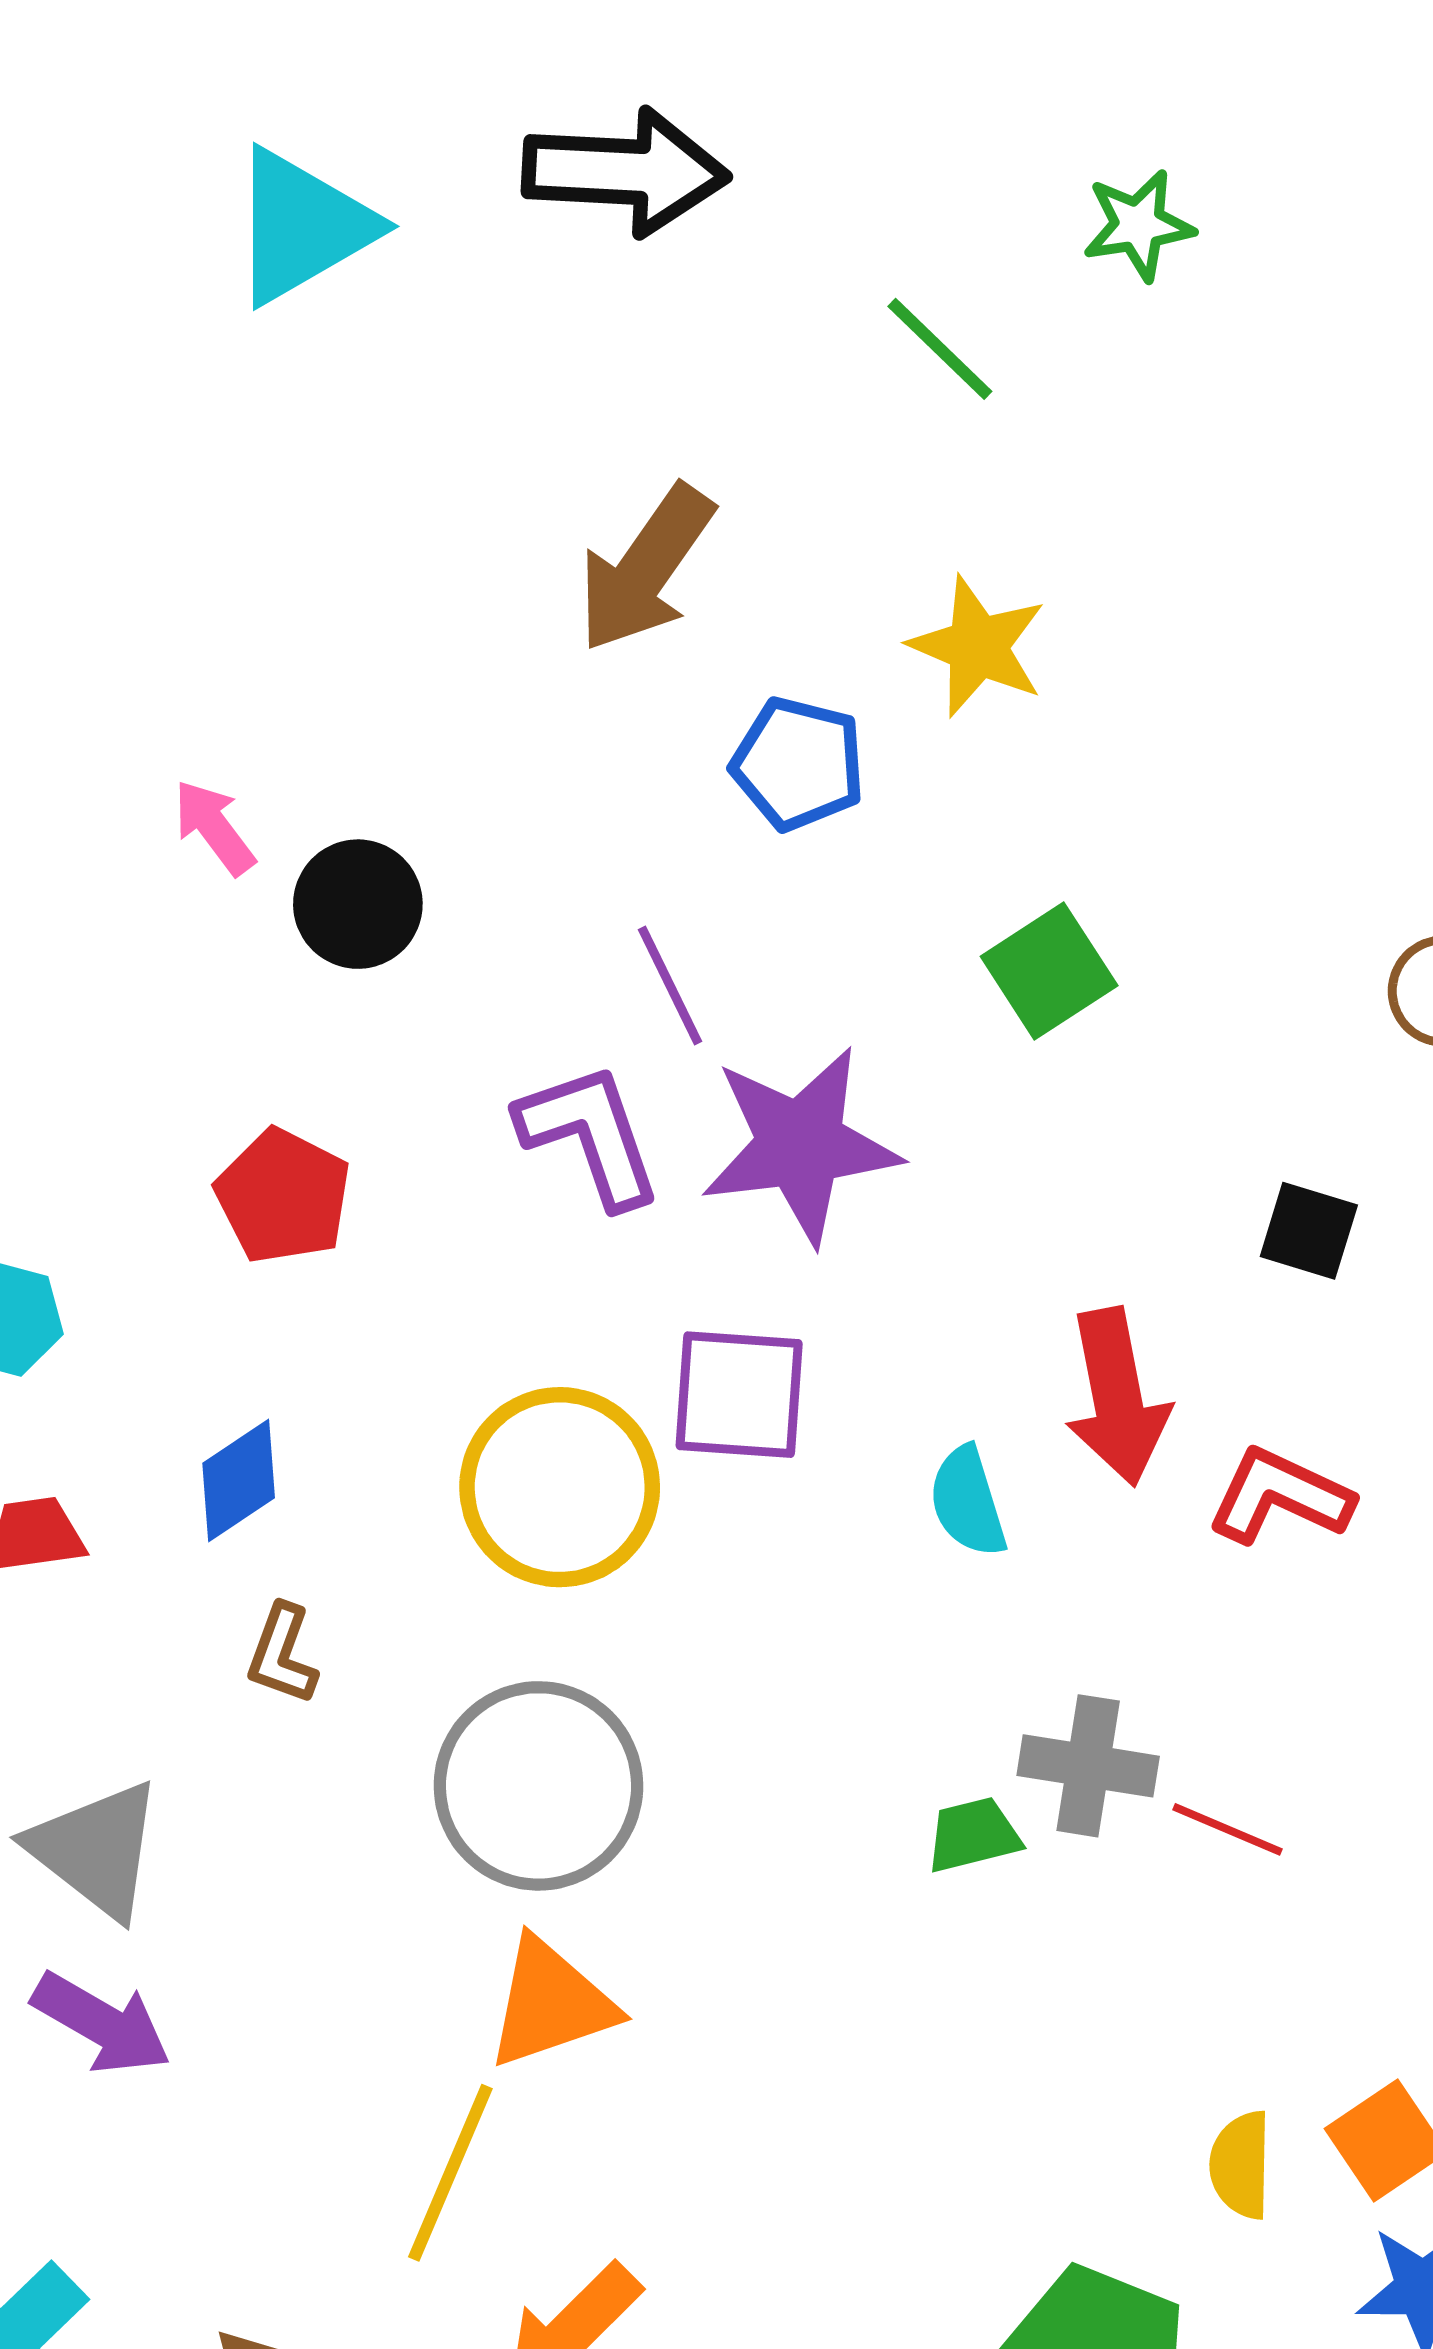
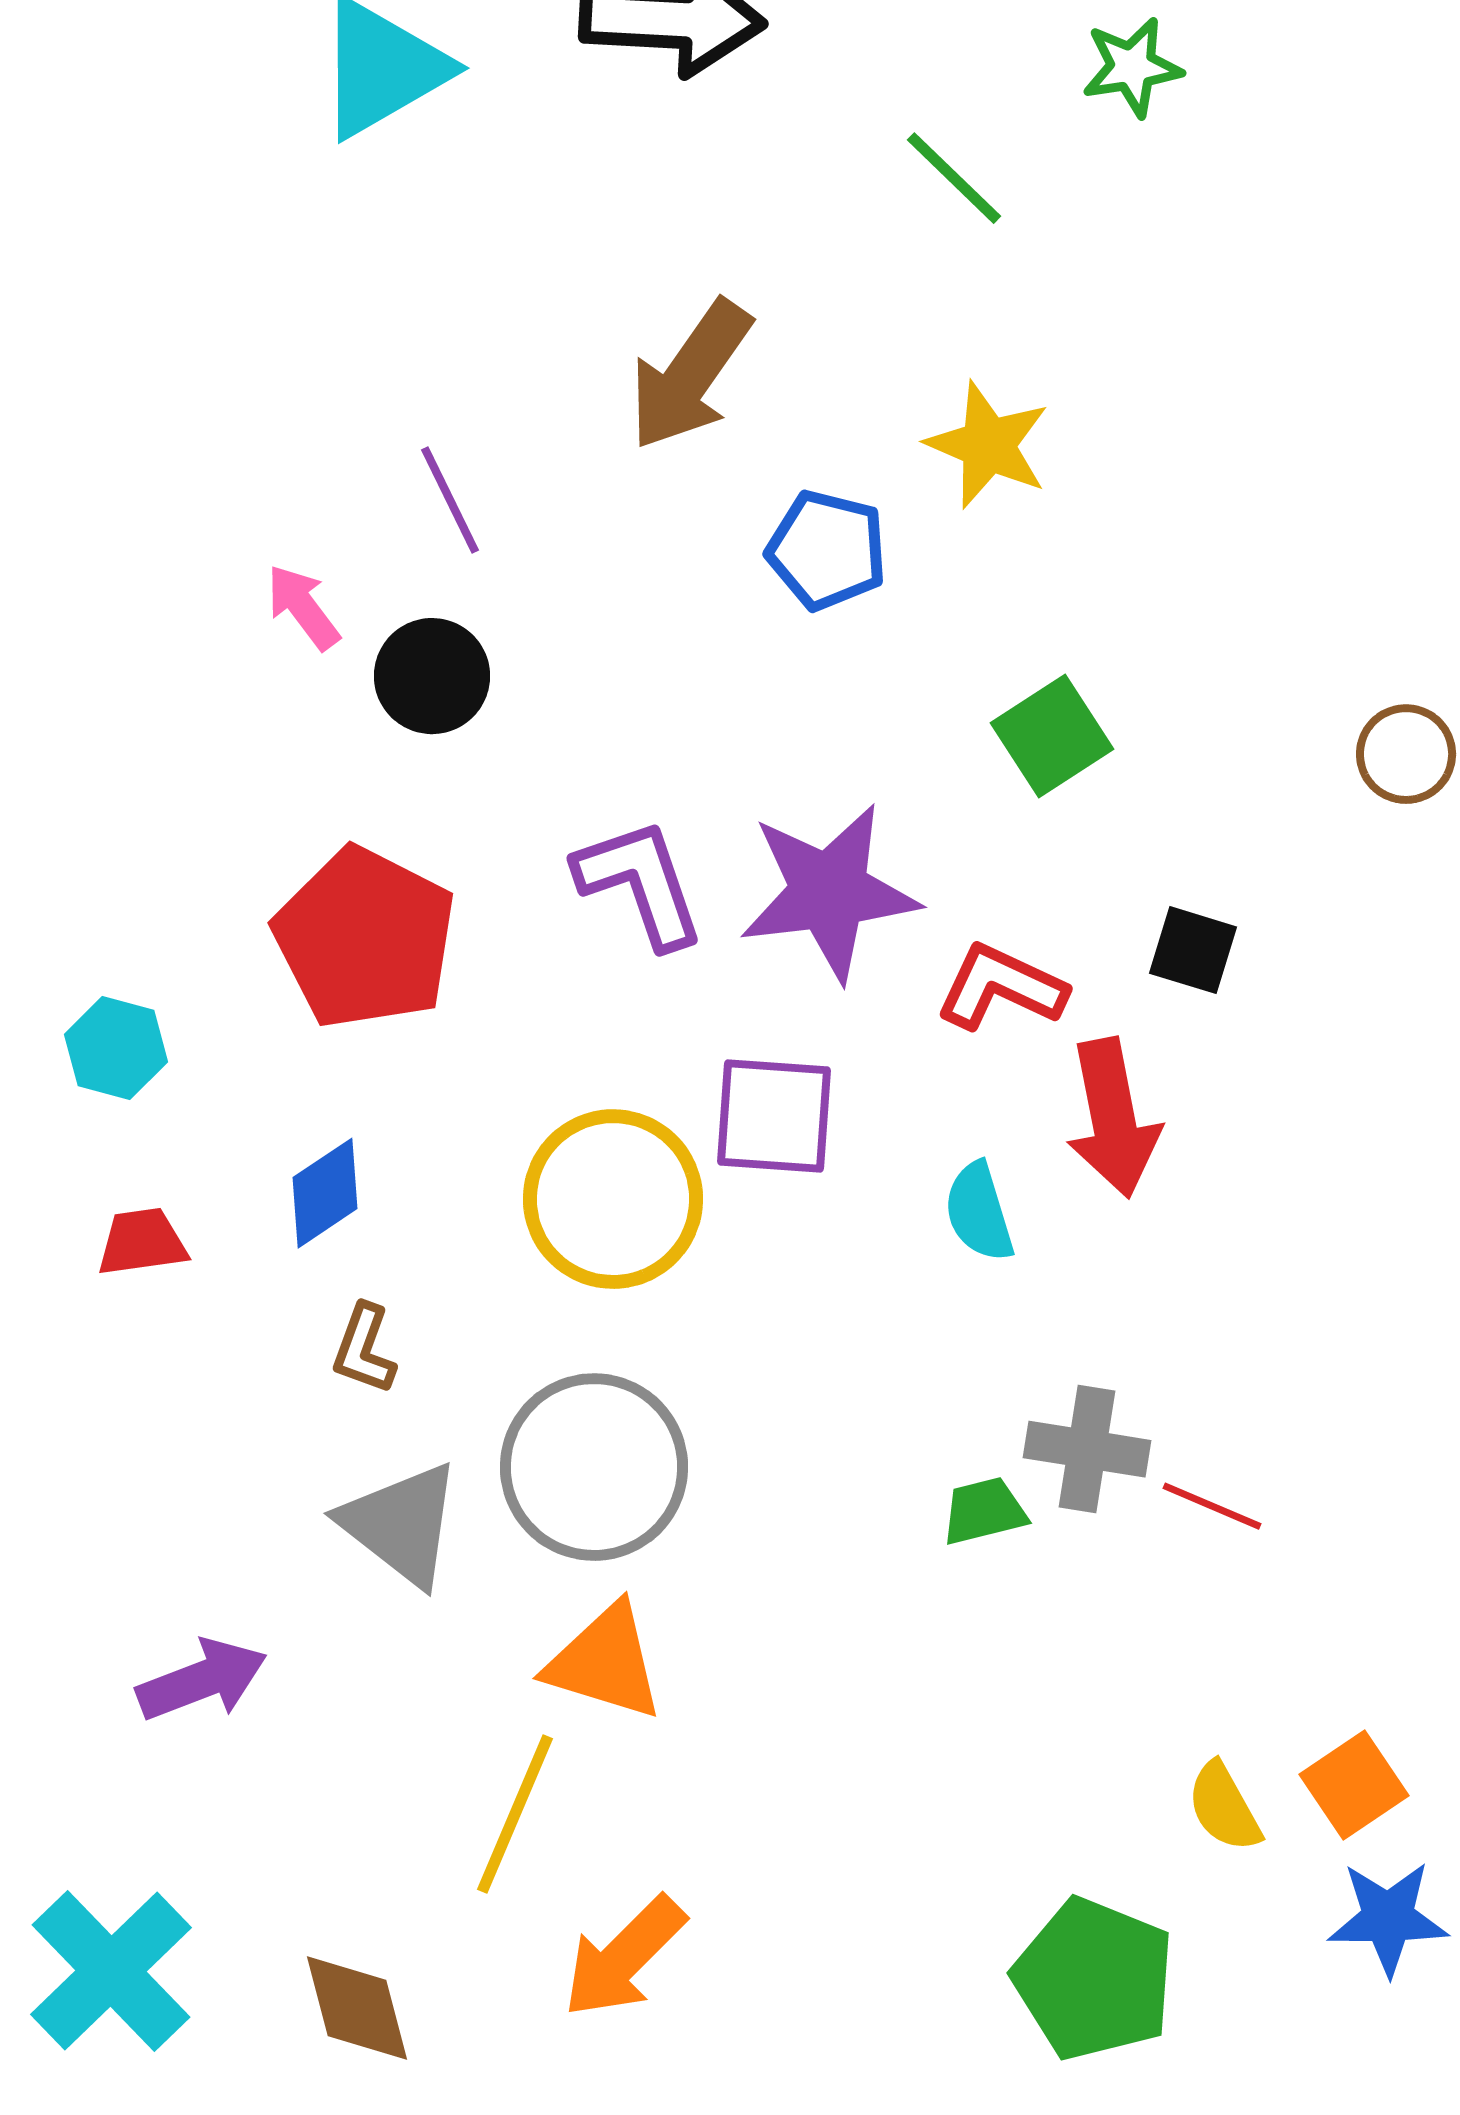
purple line: (670, 985) -> (450, 500), moved
red pentagon: (283, 1196) -> (365, 938), size x1.5
black square: (1309, 1231) -> (1193, 950), moved
red L-shape: (1280, 1496) -> (1001, 987), moved
gray triangle: (96, 1849) -> (401, 1524), moved
orange triangle: (551, 2003) -> (605, 1662), turned 36
purple arrow: (101, 2023) -> (202, 1680), turned -51
yellow semicircle: (1241, 2165) -> (1224, 1807), turned -30

